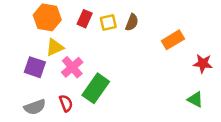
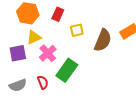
yellow square: (108, 22) -> (77, 30), moved
brown semicircle: (132, 22) -> (103, 40), moved, size x1.6
purple square: (35, 67) -> (18, 53), turned -30

